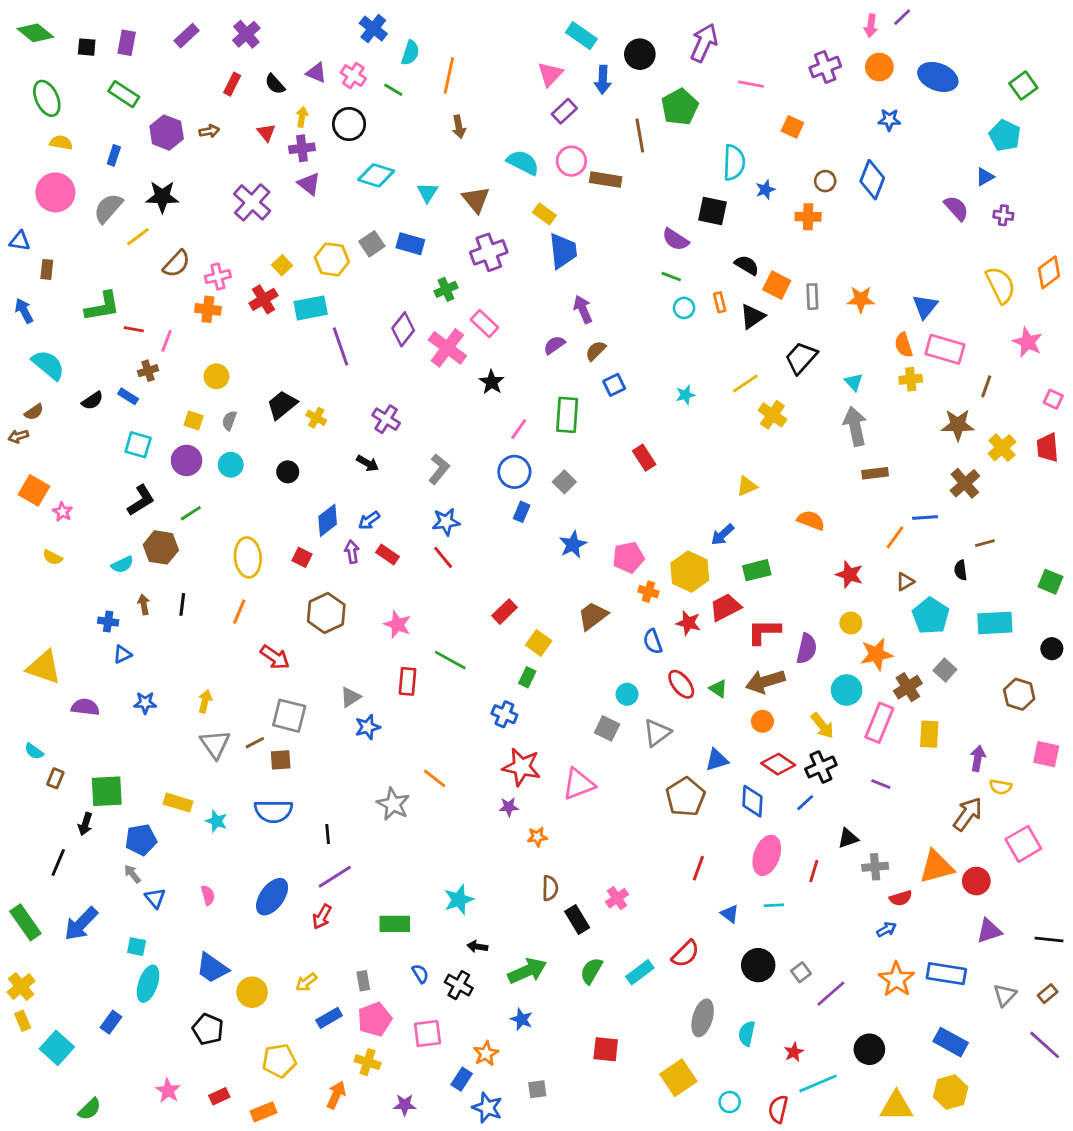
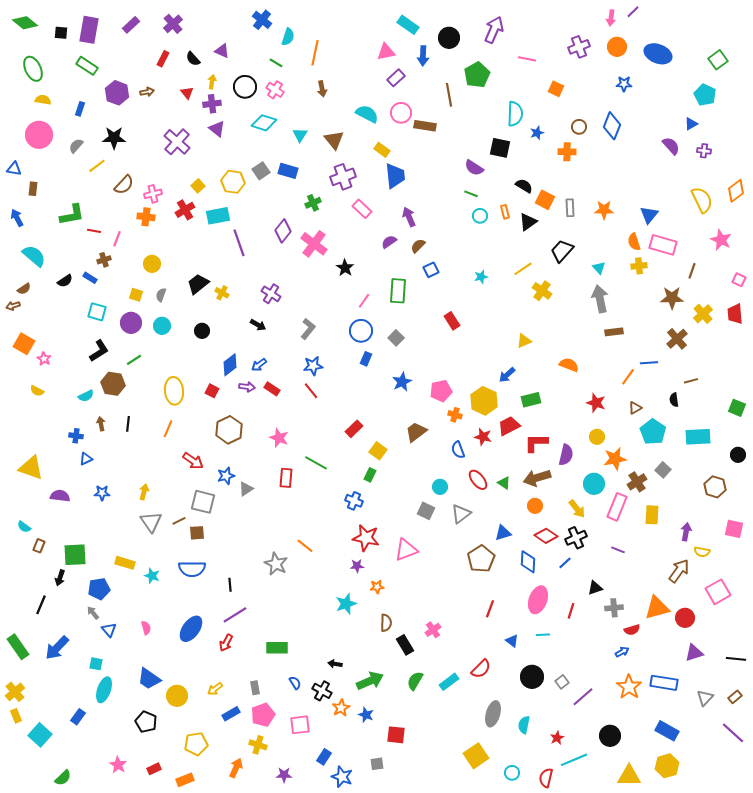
purple rectangle: (127, 43) -> (89, 30), size x1.5
pink triangle: (550, 74) -> (386, 52), turned 36
pink cross: (353, 76) -> (275, 90), moved
gray semicircle: (108, 208) -> (76, 146), size x0.7
pink rectangle: (484, 324) -> (362, 209), moved
purple arrow: (352, 552) -> (247, 387), turned 105
blue star: (368, 727) -> (226, 476), moved
cyan star: (459, 900) -> (346, 604), moved
red square: (606, 1049) -> (396, 735), moved
orange star: (486, 1054) -> (341, 708), moved

